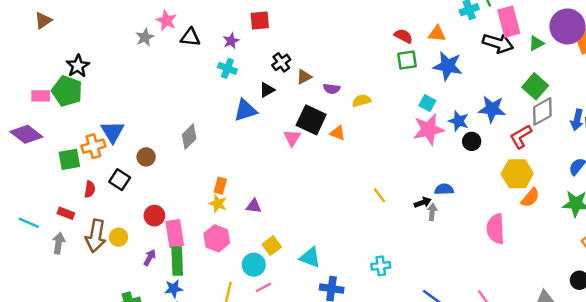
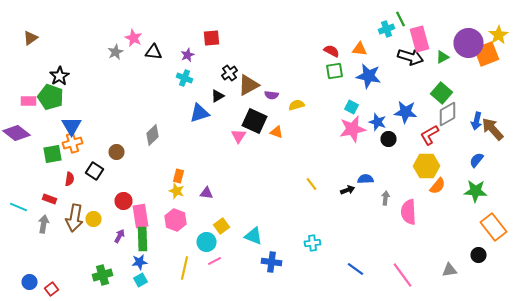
brown triangle: (304, 77) -> (248, 85), size x1.6
blue triangle: (113, 132) -> (72, 126), moved
gray arrow: (432, 212) -> (386, 198), moved

